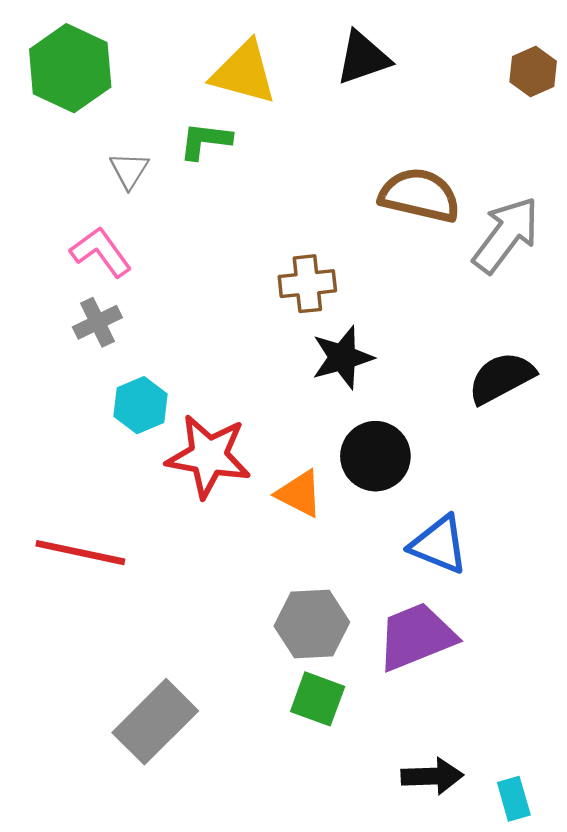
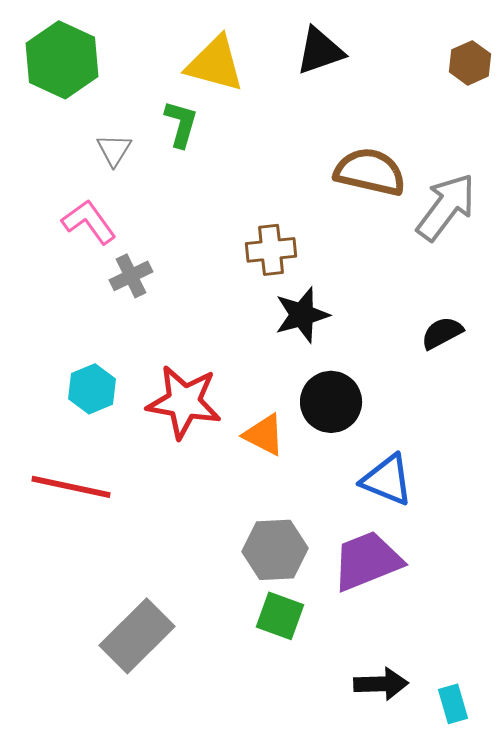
green L-shape: (205, 141) -> (181, 124), turned 99
gray cross: (97, 322) -> (131, 276), moved
black semicircle: (501, 378) -> (442, 333), size x0.7
cyan hexagon: (141, 405) -> (92, 389), moved

